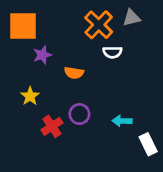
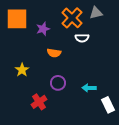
purple star: (42, 55) -> (43, 29), moved
red cross: (52, 126) -> (39, 102), moved

